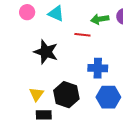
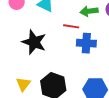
blue cross: (98, 68) -> (86, 43), moved

